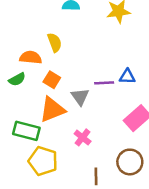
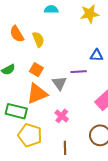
orange semicircle: (31, 57) -> (17, 34), moved, turned -126
blue triangle: (127, 77) -> (97, 55), moved
brown line: (96, 176) -> (65, 148), moved

